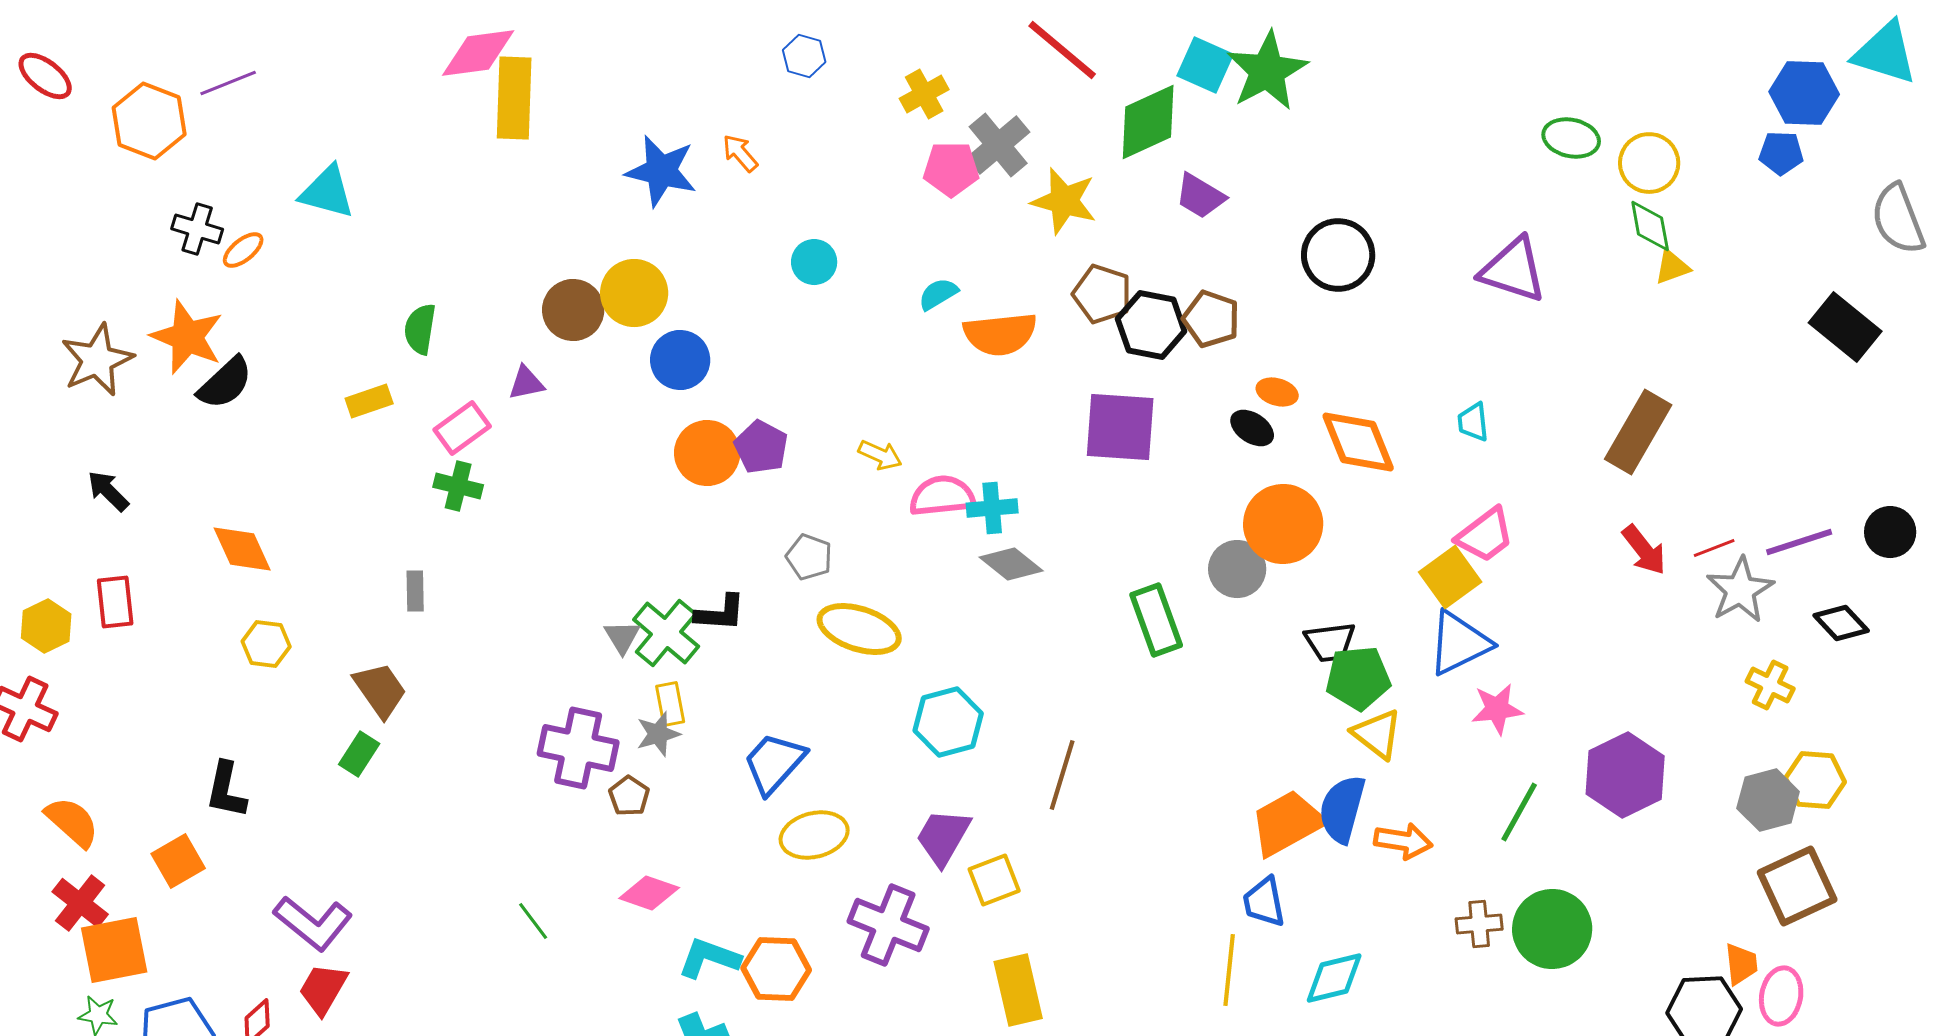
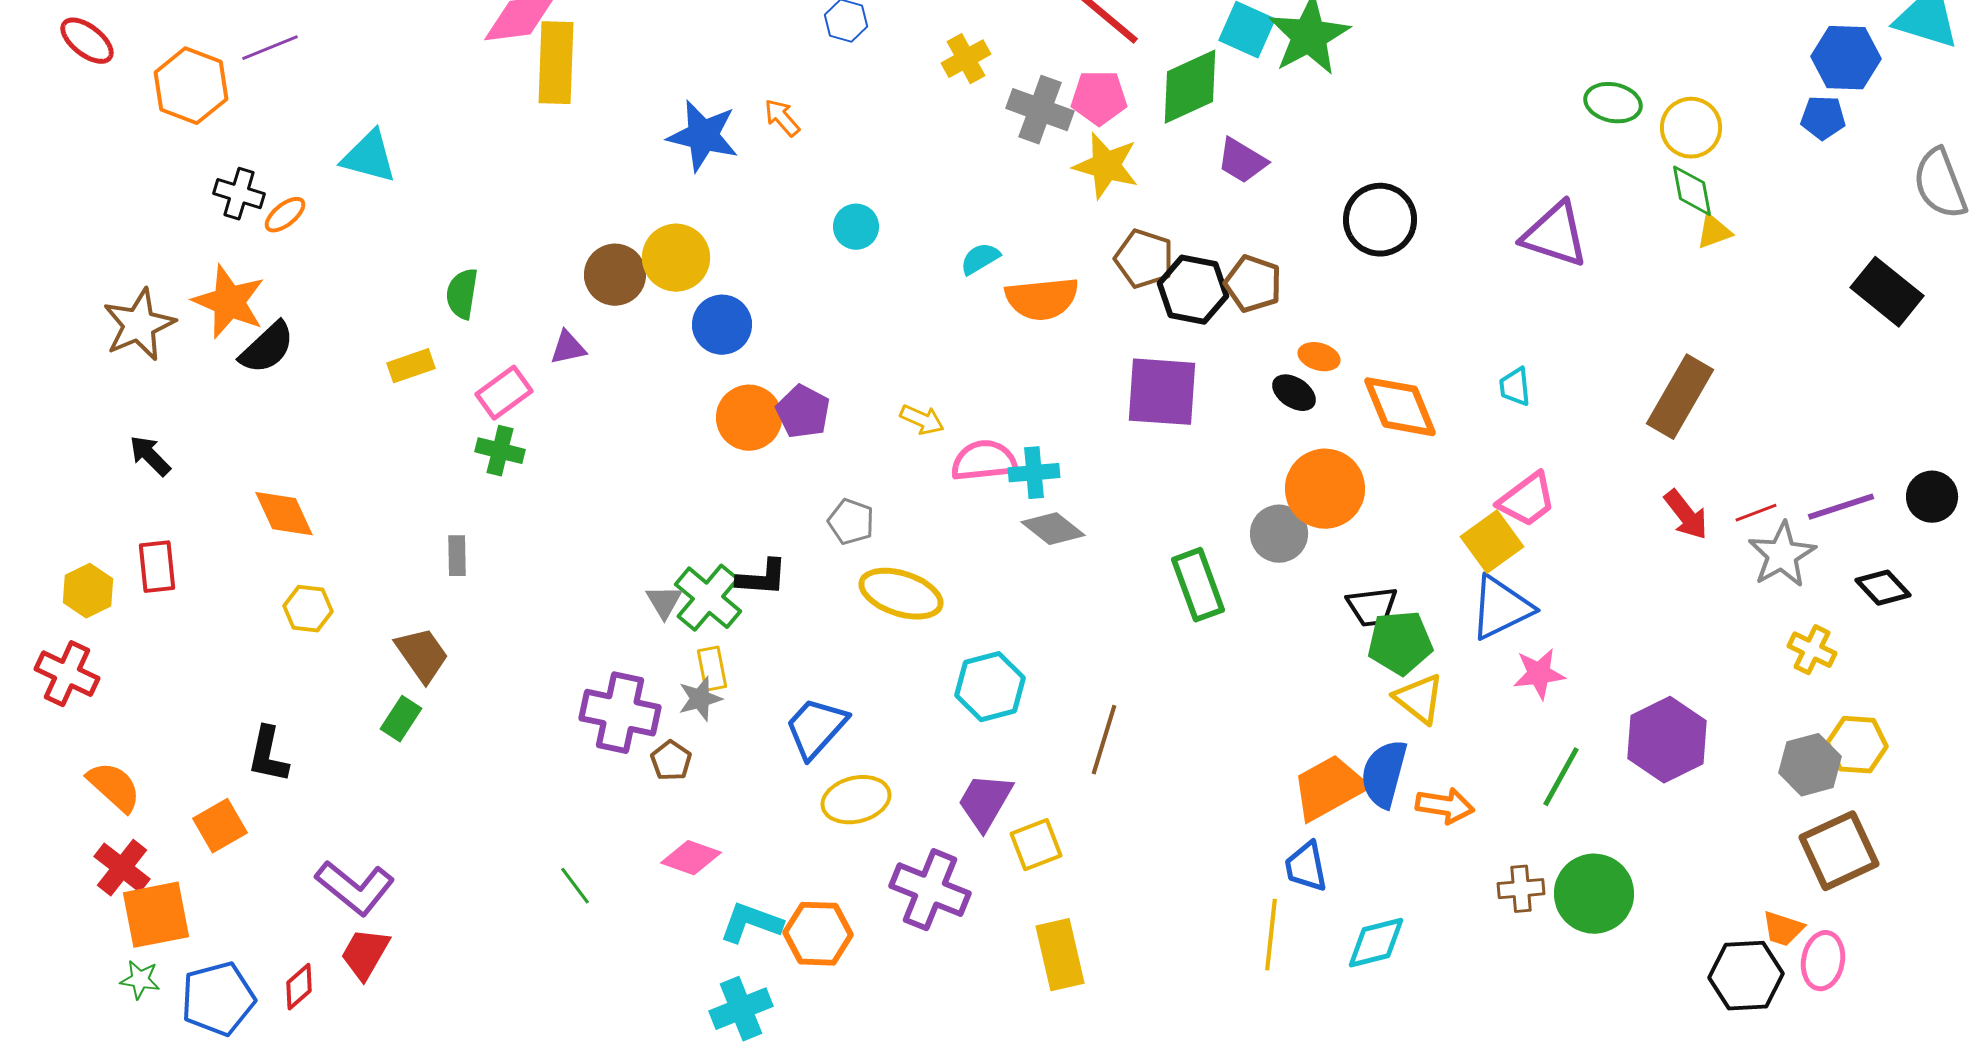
gray cross: (998, 145) -> (1040, 110), turned -30
pink pentagon: (951, 169) -> (1099, 98), moved
orange trapezoid: (1741, 964) -> (1783, 929), turned 114

